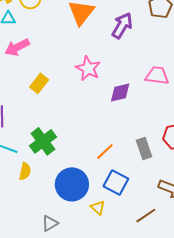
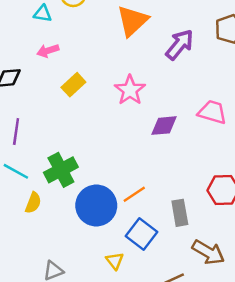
pink arrow: (17, 47) -> (48, 51), size x0.7
yellow rectangle: (39, 83) -> (73, 85), moved
gray rectangle: (144, 149) -> (180, 213), moved
blue circle: (72, 184) -> (96, 205), moved

